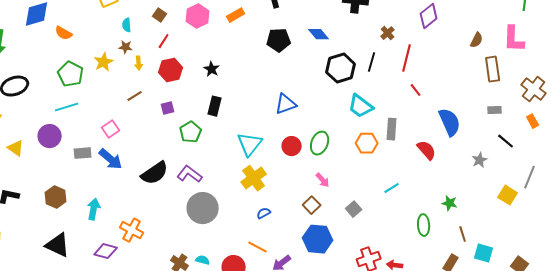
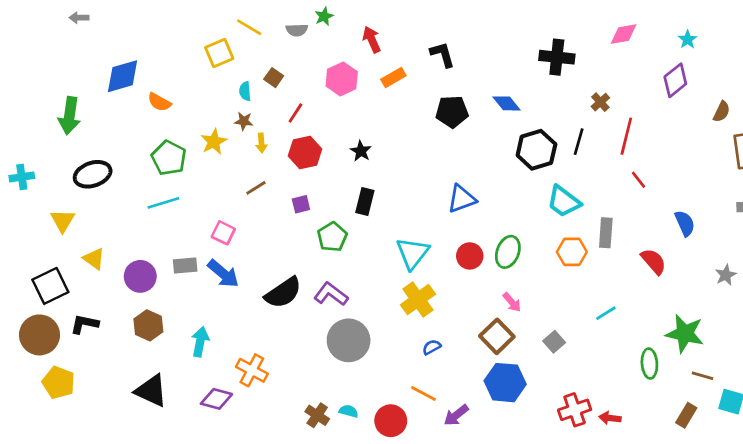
brown square: (160, 15) -> (274, 78), moved
purple diamond: (429, 16) -> (675, 80), moved
blue semicircle: (450, 122) -> (685, 223), size x0.7
pink square: (111, 129) -> (223, 233), turned -30
purple circle: (50, 136) -> (140, 276), moved
green star: (450, 203) -> (685, 334), size x1.8
brown square: (312, 205) -> (497, 336), size x1.4
brown line: (463, 234) -> (703, 376), turned -56

